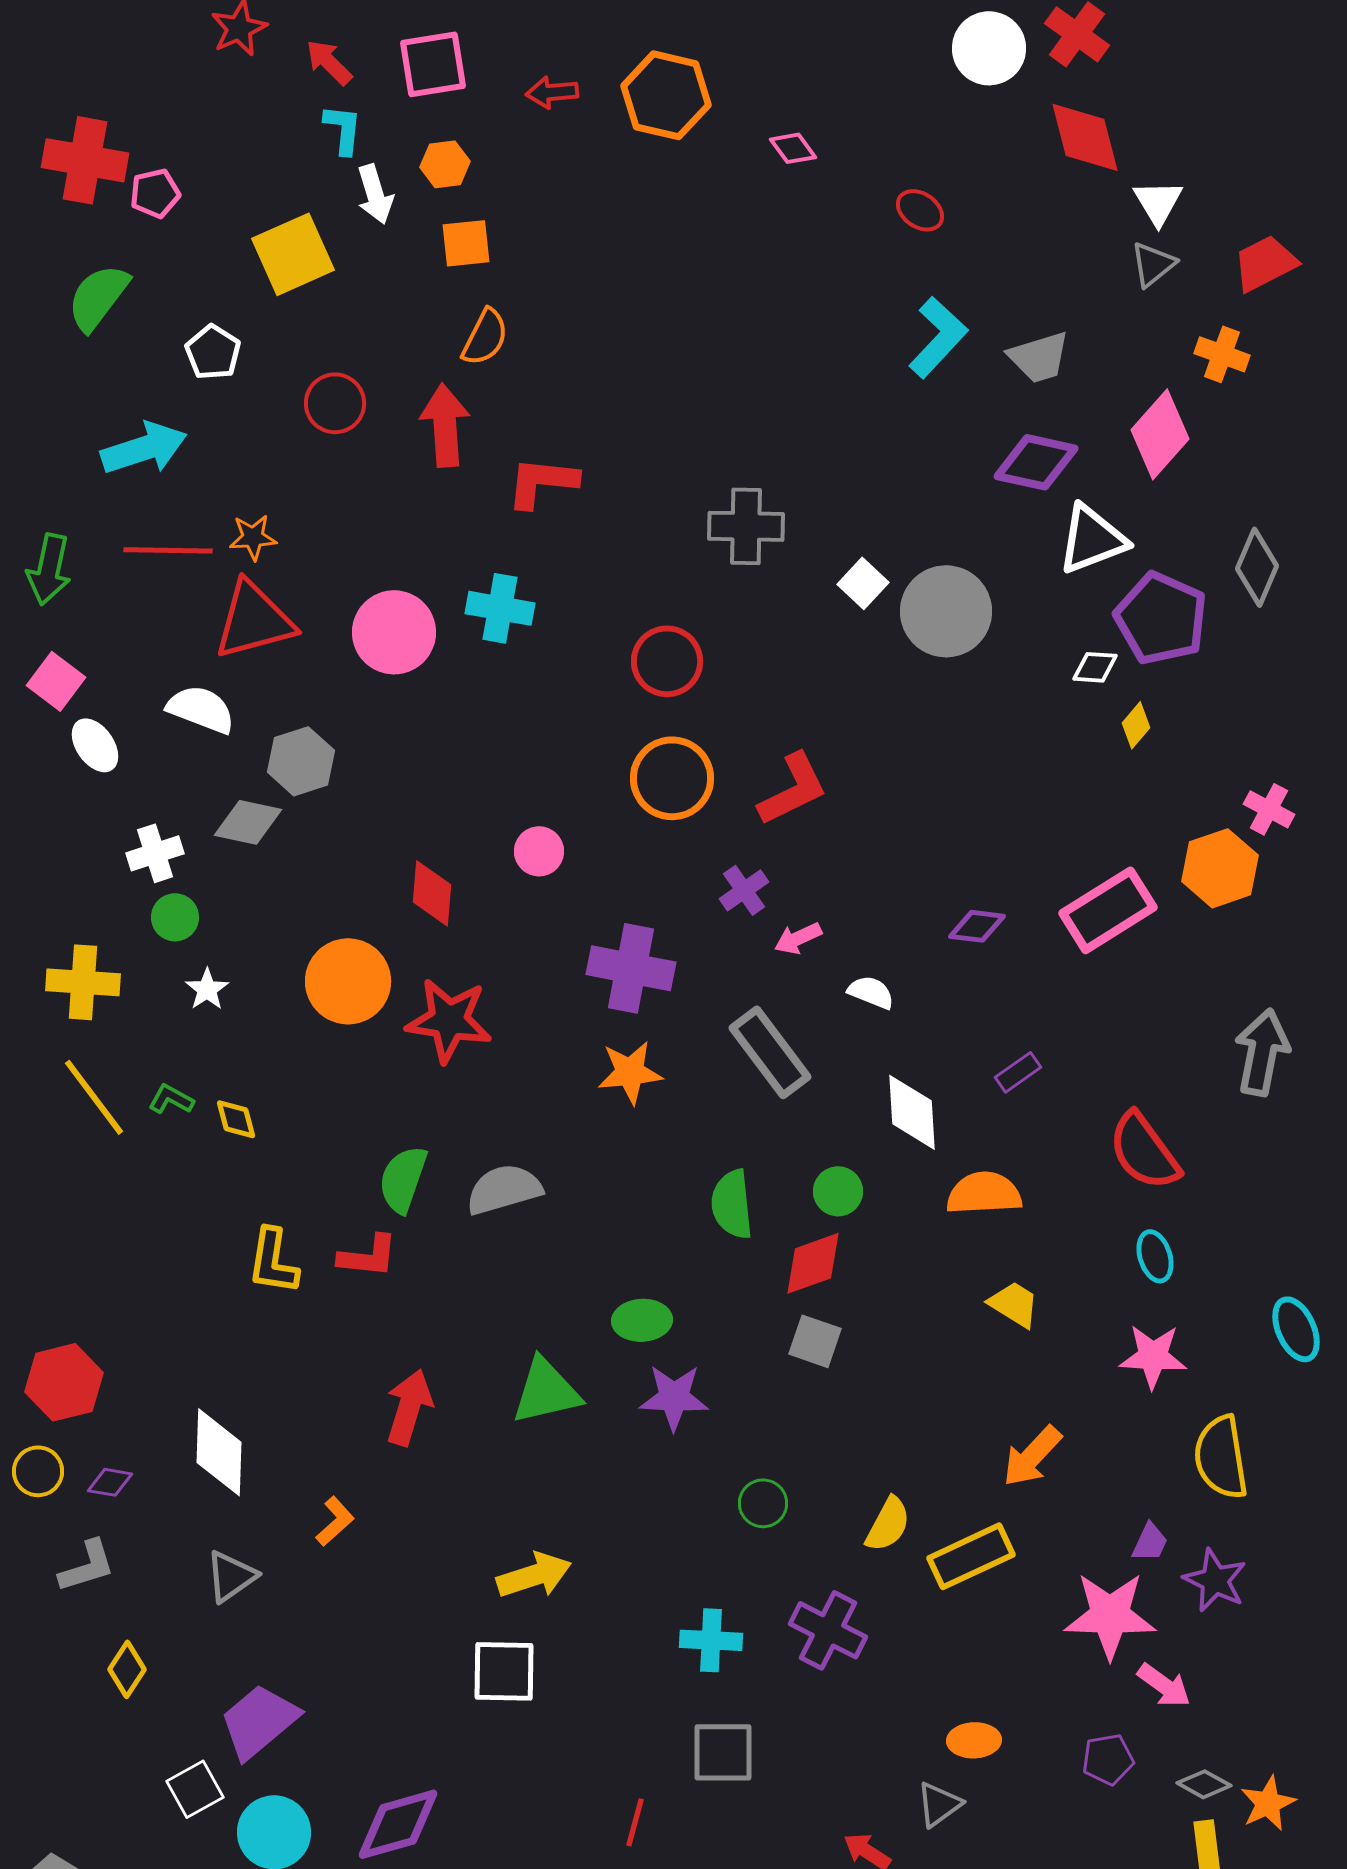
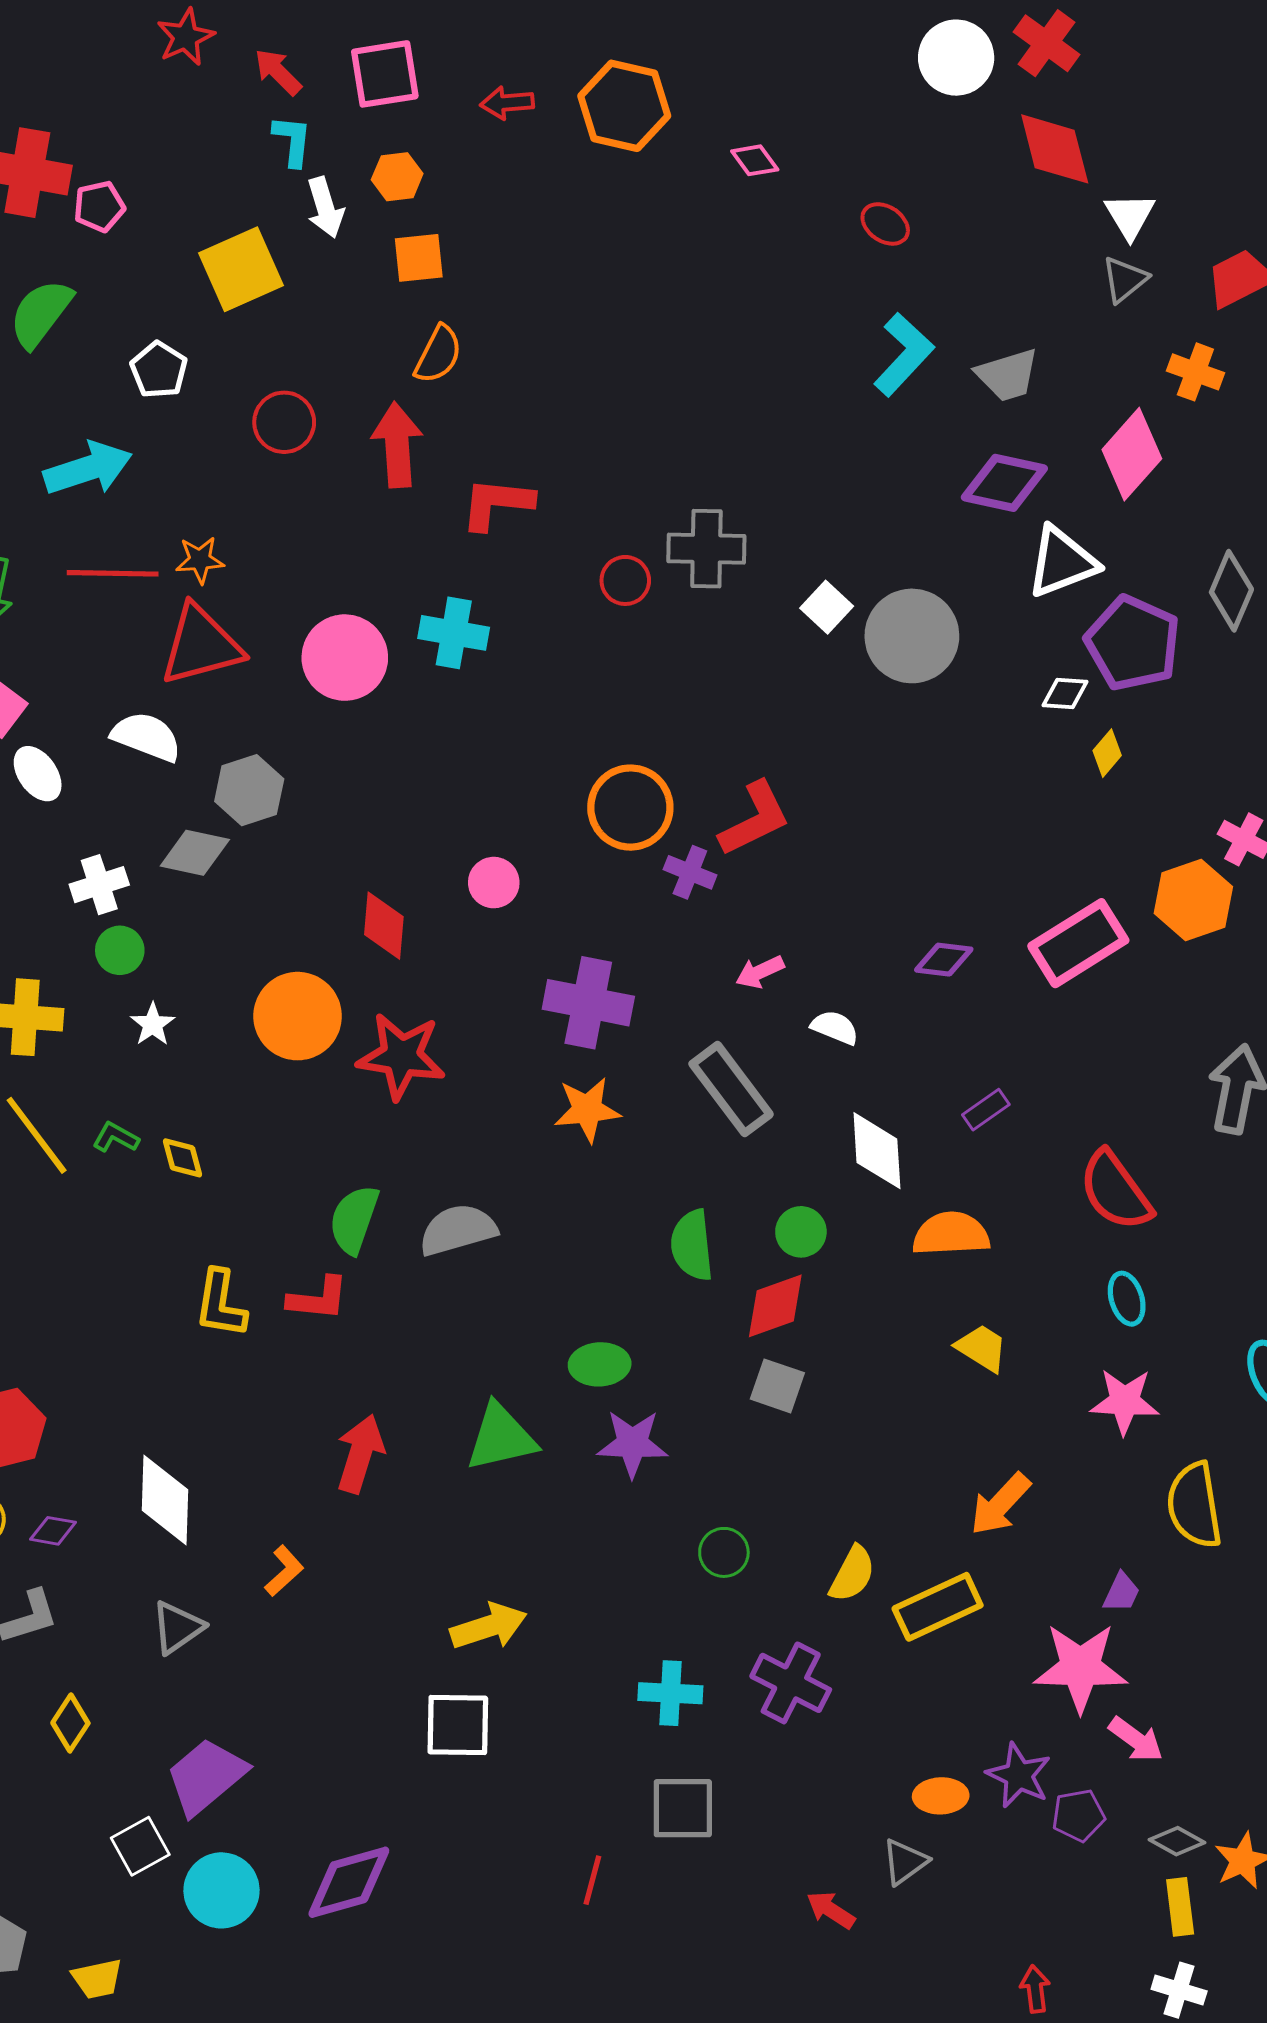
red circle: (667, 661) -> (625, 580), moved, size x0.7
purple cross: (744, 890) -> (690, 872), moved, turned -33
purple star: (1215, 1580) -> (1019, 1775), moved

